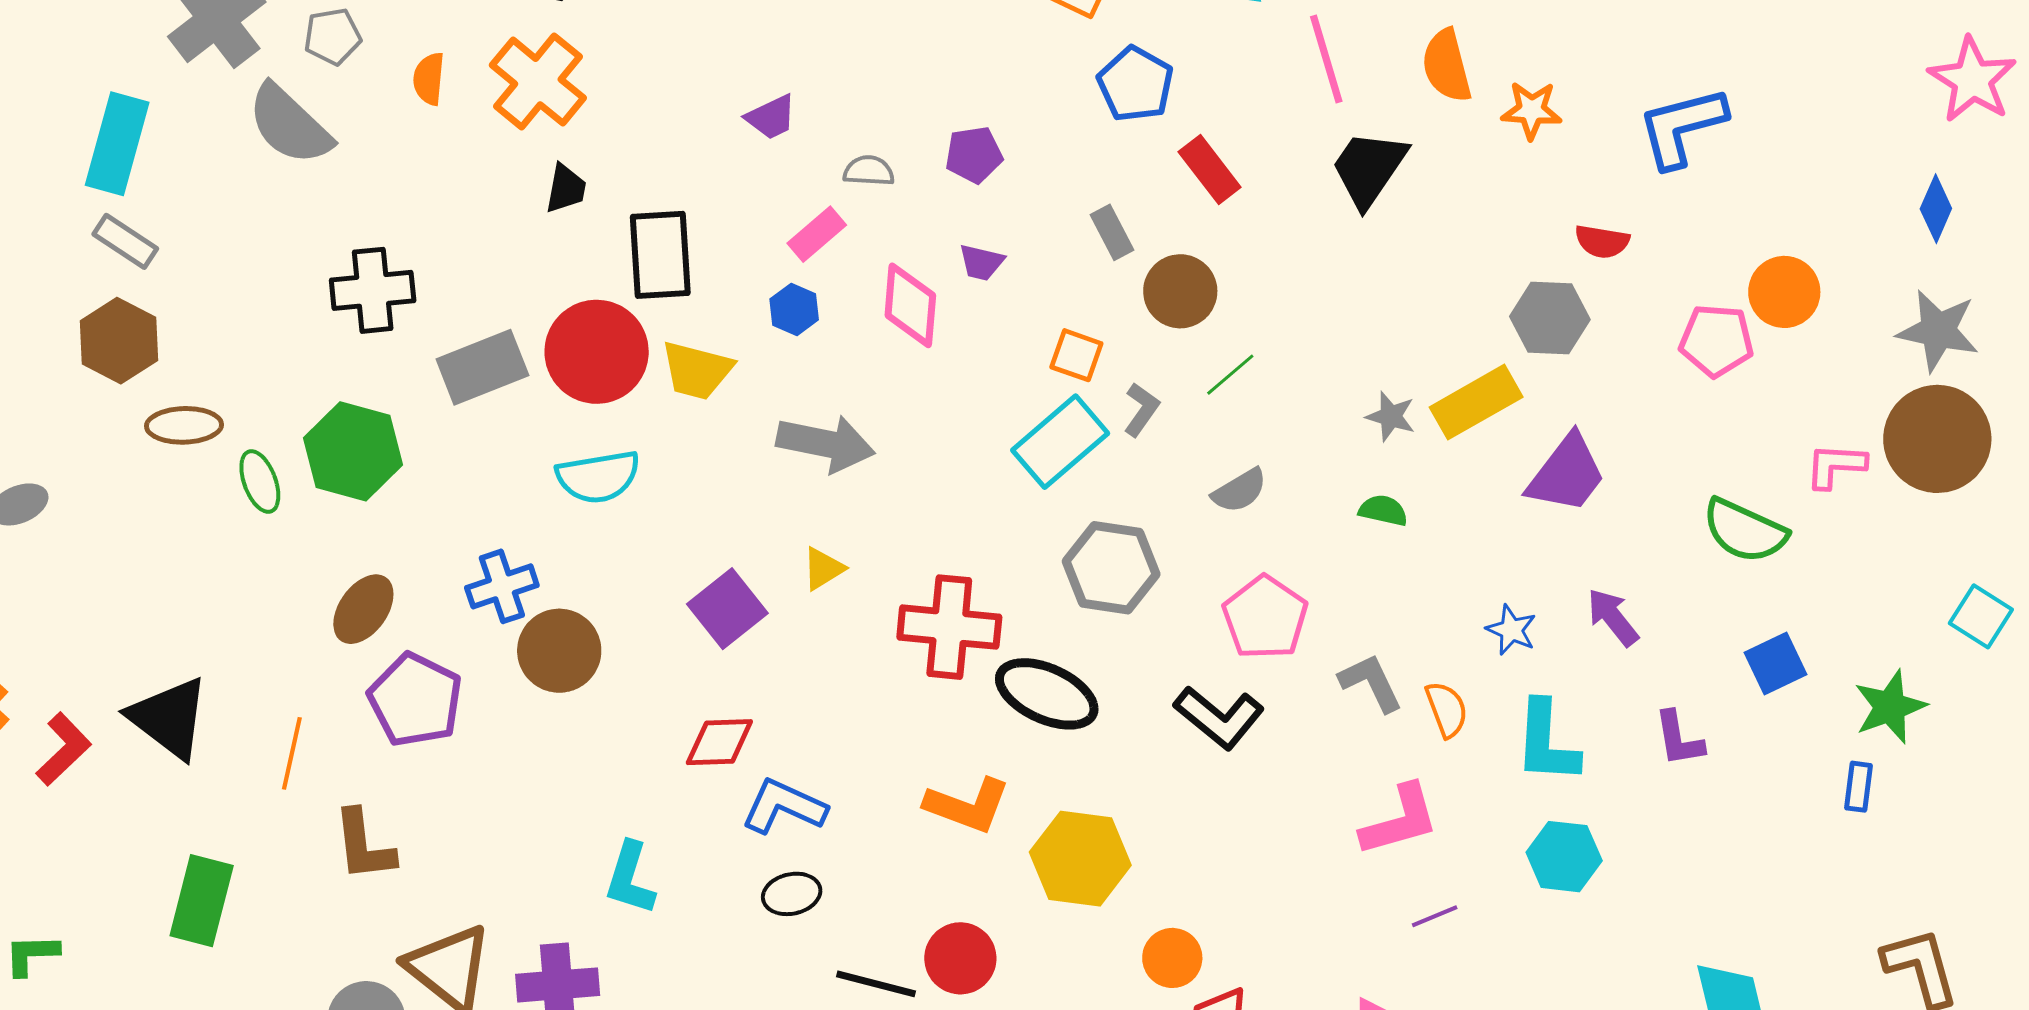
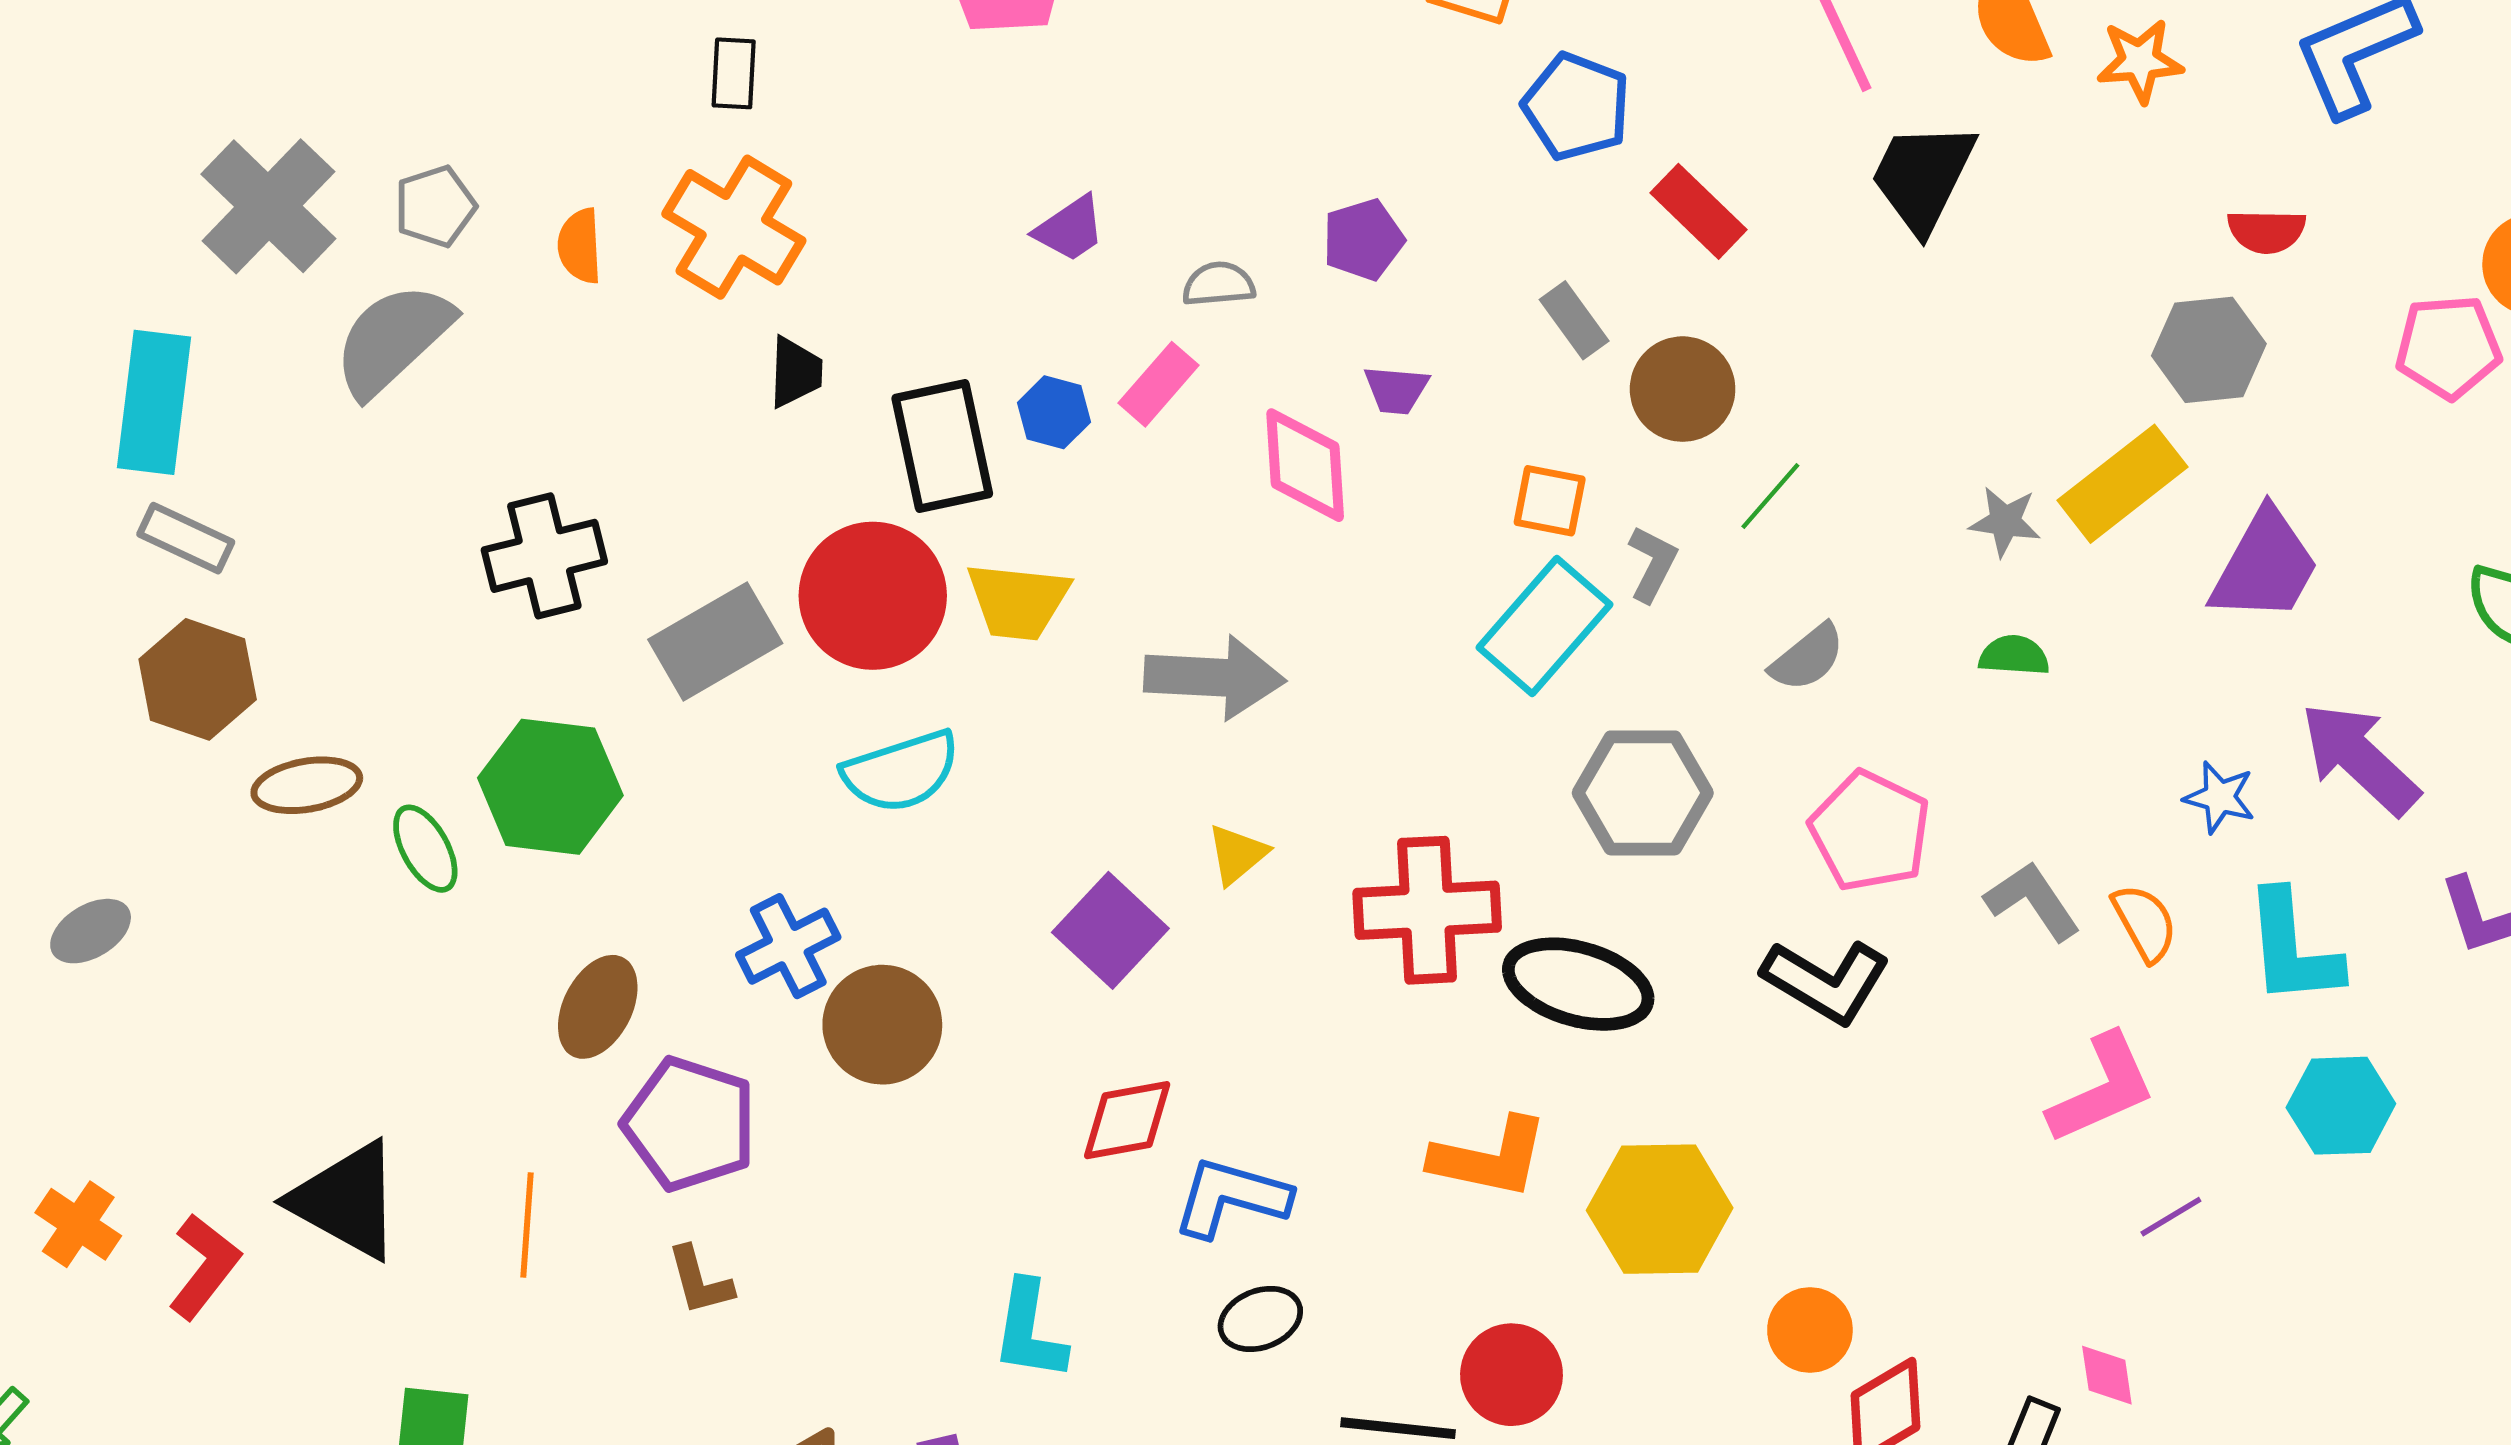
gray semicircle: (290, 125) -> (393, 340), turned 102
blue hexagon: (794, 309) -> (1054, 412), moved
purple arrow: (1613, 617) -> (2360, 758), size x1.5
brown L-shape: (364, 845) -> (700, 1281), moved, size x0.7

